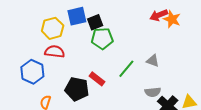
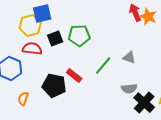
red arrow: (159, 15) -> (135, 13), turned 90
blue square: (77, 16) -> (42, 14), moved
black square: (95, 22) -> (55, 39), moved

